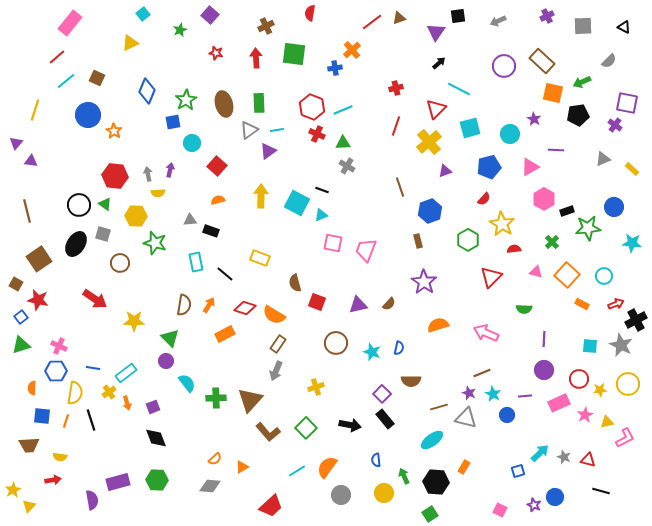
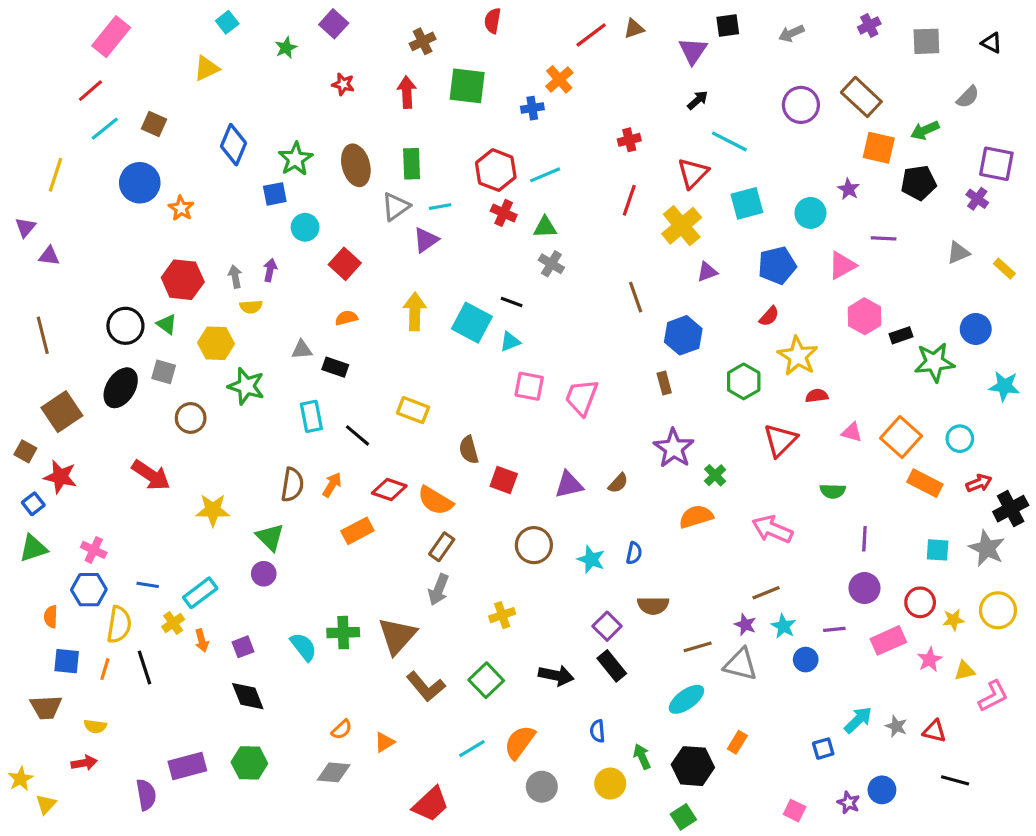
green cross: (552, 242) -> (715, 475), moved
orange rectangle: (582, 304) -> (925, 483), size x1.5
cyan semicircle: (187, 383) -> (303, 647), moved

